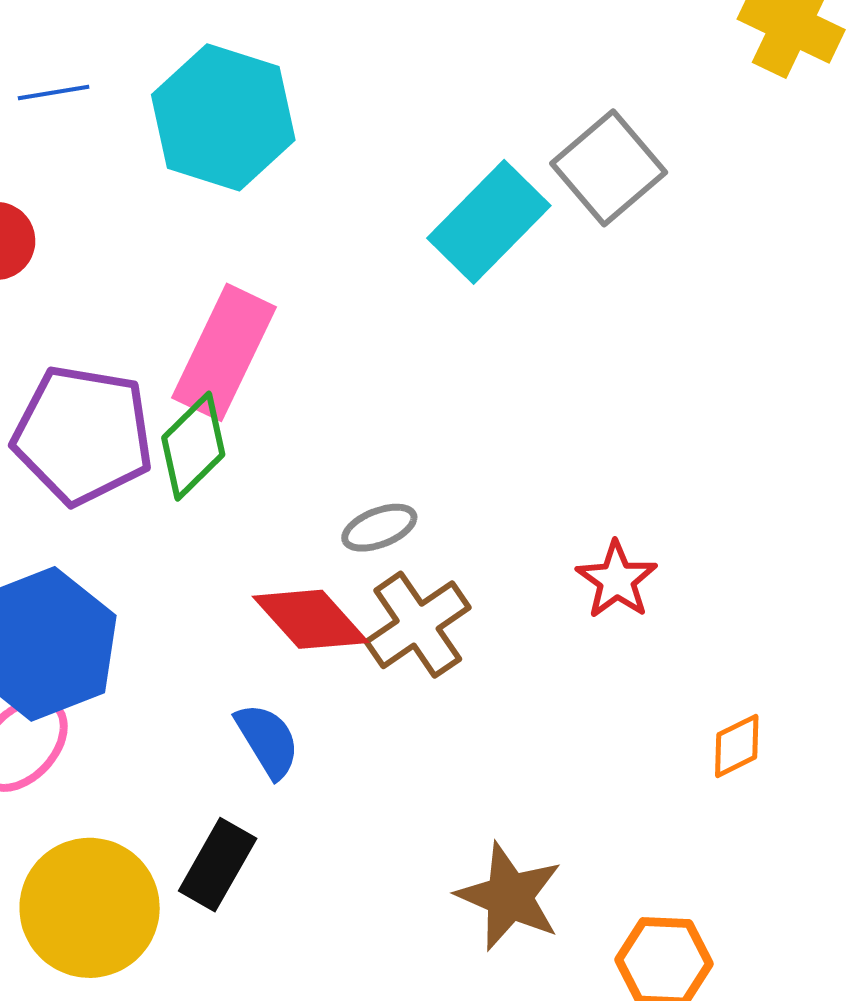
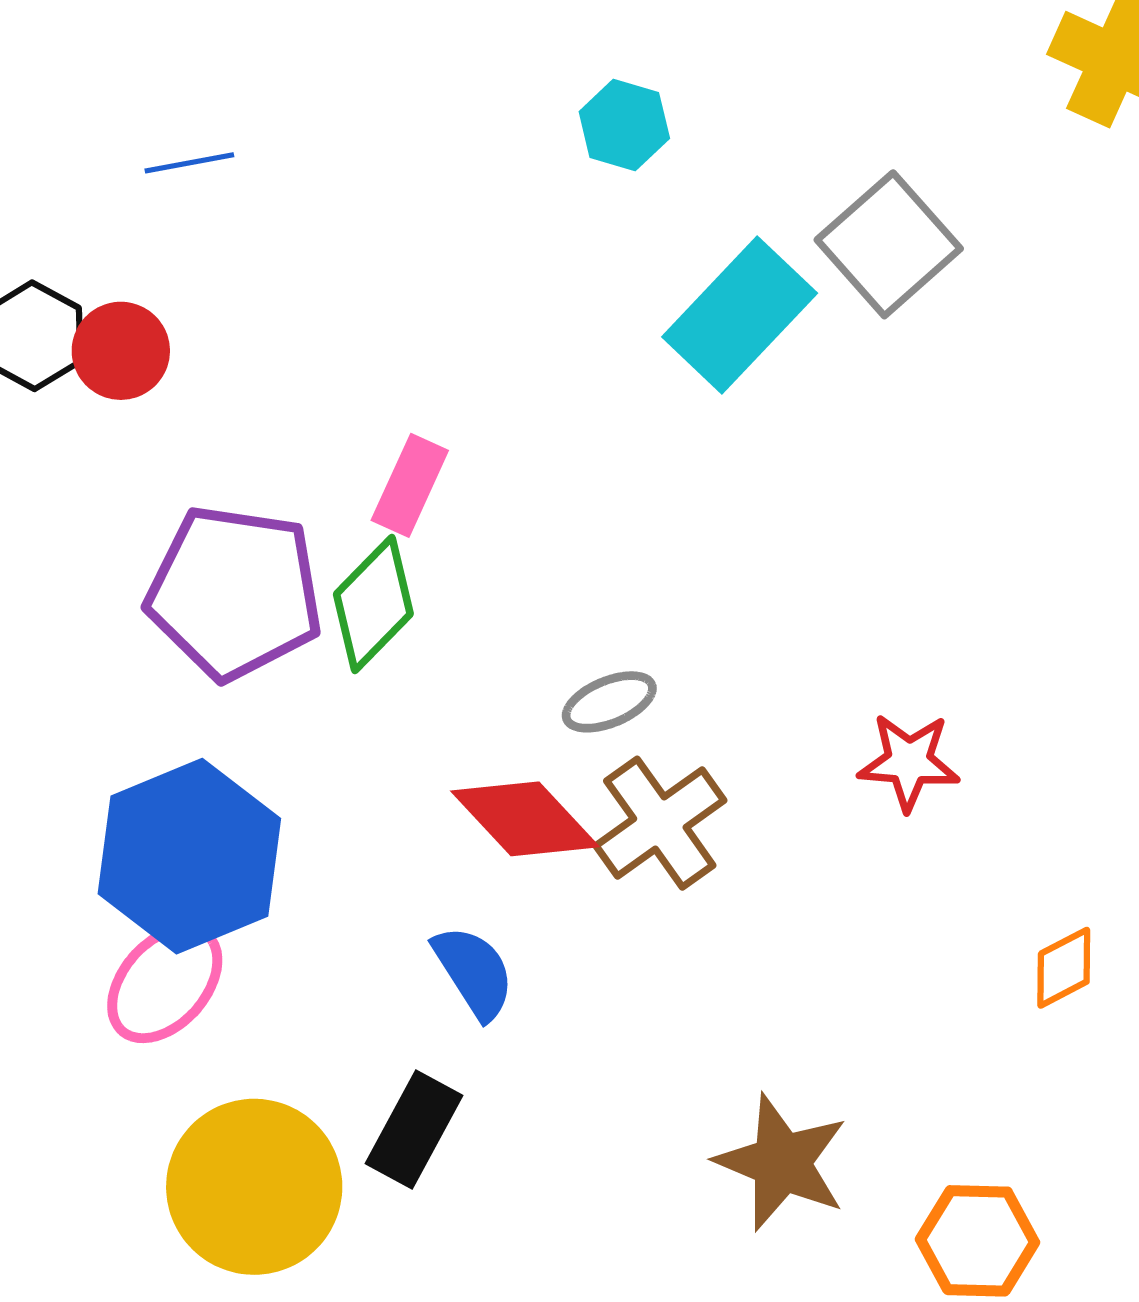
cyan hexagon: (223, 117) -> (624, 125), moved, size x0.5
pink rectangle: (224, 352) -> (410, 485), size x0.6
red star: (617, 580) -> (909, 762), turned -30

